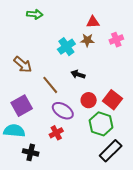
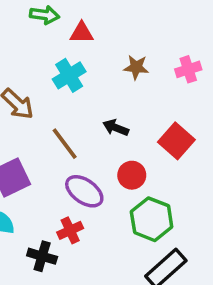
red triangle: (93, 22) -> (82, 33), moved
cyan cross: (66, 47) -> (69, 75), moved
red square: (113, 100) -> (176, 141), moved
black cross: (31, 152) -> (42, 256), moved

